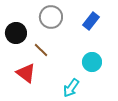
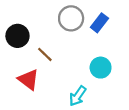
gray circle: (51, 17) -> (71, 18), moved

